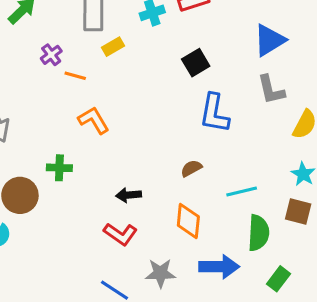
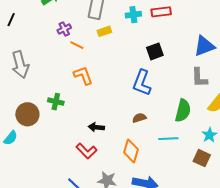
blue L-shape: (214, 113) -> (142, 83), moved
green semicircle: (258, 233) -> (183, 111), moved

